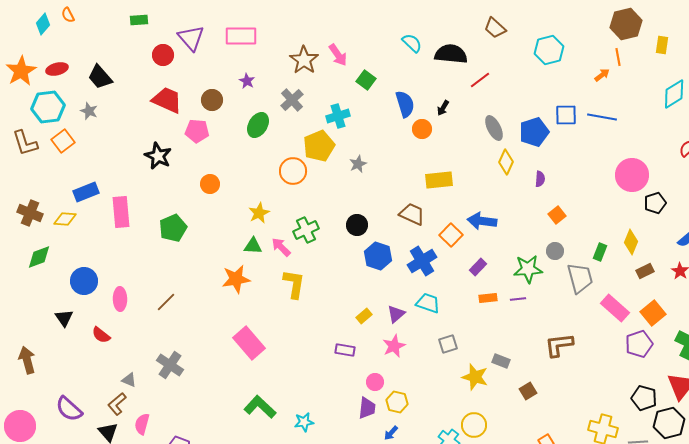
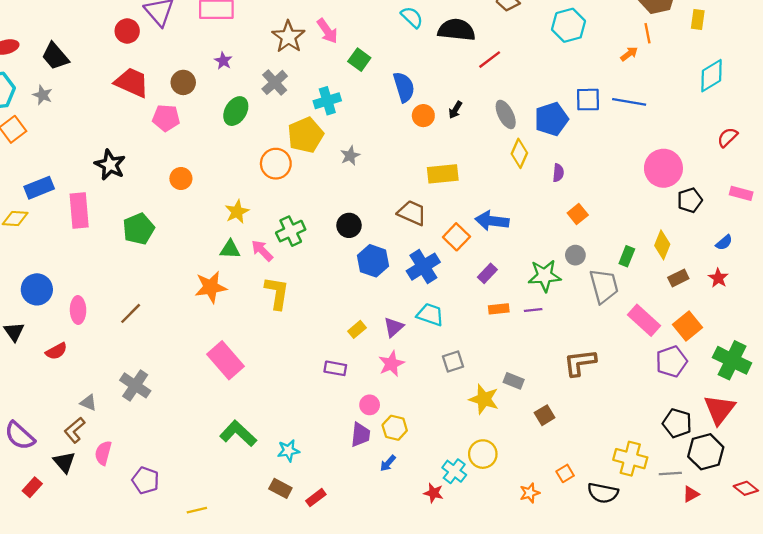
black arrow: (443, 108) -> (455, 110), moved
black star: (158, 156) -> (110, 165), moved
red semicircle: (101, 335) -> (56, 351), turned -66

